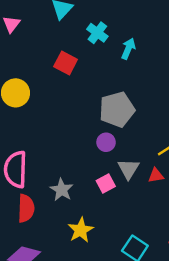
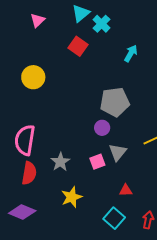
cyan cross: (97, 33) -> (101, 24), moved
red square: (66, 63) -> (78, 46), moved
red triangle: (156, 176) -> (126, 190), moved

